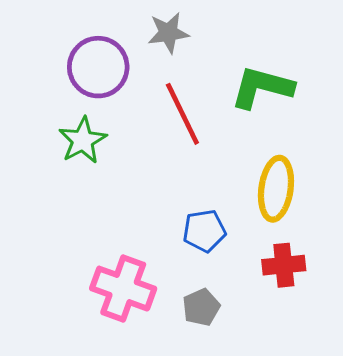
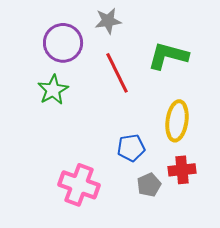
gray pentagon: (201, 307) -> (149, 185), moved

